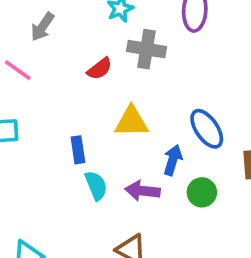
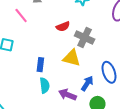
gray cross: (147, 49) -> (85, 38), moved

